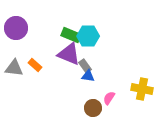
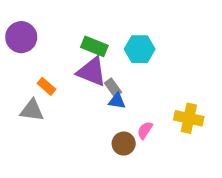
cyan hexagon: (88, 36) -> (140, 49), moved
gray triangle: (14, 68) -> (32, 110), moved

